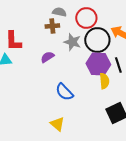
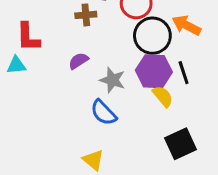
gray star: (72, 42) -> (112, 80), moved
yellow semicircle: (104, 81) -> (163, 96), turned -35

